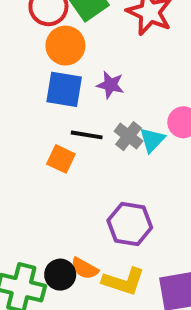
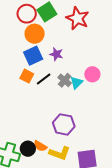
blue square: (64, 89) -> (33, 56), turned -36
black line: (87, 135) -> (44, 79), turned -49
orange square: (61, 159) -> (27, 76), moved

